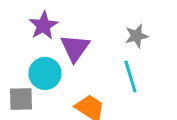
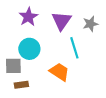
purple triangle: (75, 48) -> (61, 21), moved
cyan line: (130, 76) -> (74, 48), moved

